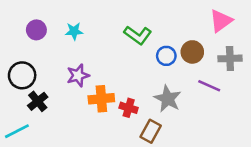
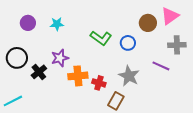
green L-shape: (138, 35) -> (101, 38), moved
brown circle: (192, 52) -> (148, 23), moved
black cross: (38, 101) -> (39, 72), moved

